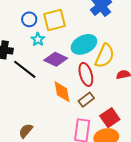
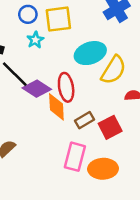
purple diamond: (56, 59) -> (37, 89), moved
red ellipse: (86, 74) -> (66, 87), moved
red square: (110, 118) -> (110, 127), moved

